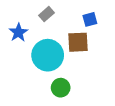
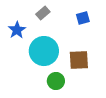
brown square: (78, 42) -> (79, 60), moved

